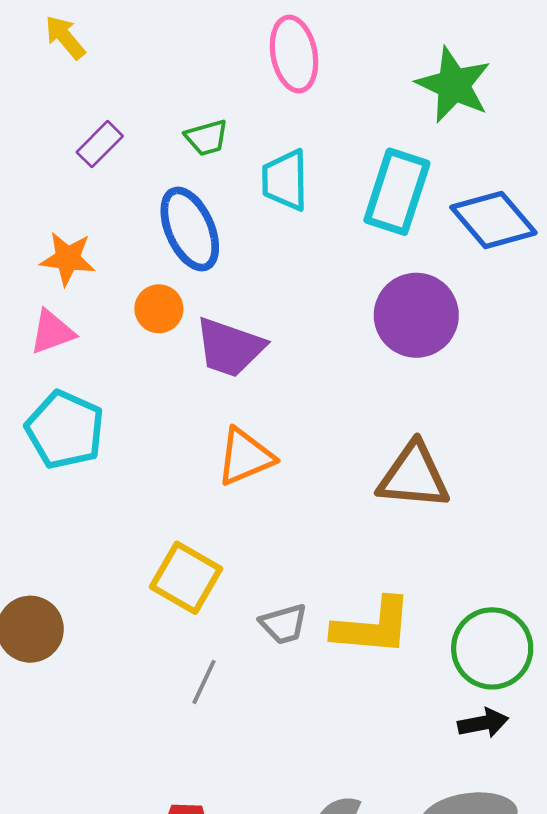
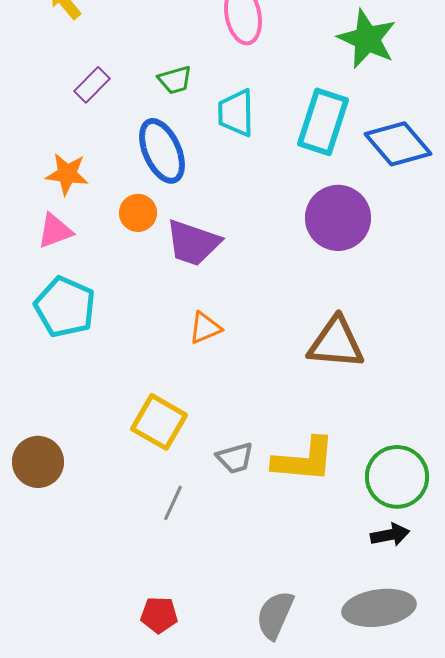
orange triangle: (245, 457) -> (205, 328), size x0.7

